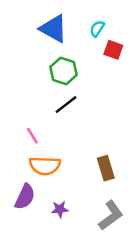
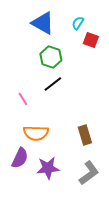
pink line: (32, 136) -> (23, 99), moved
purple star: (60, 209) -> (48, 168), size x1.6

